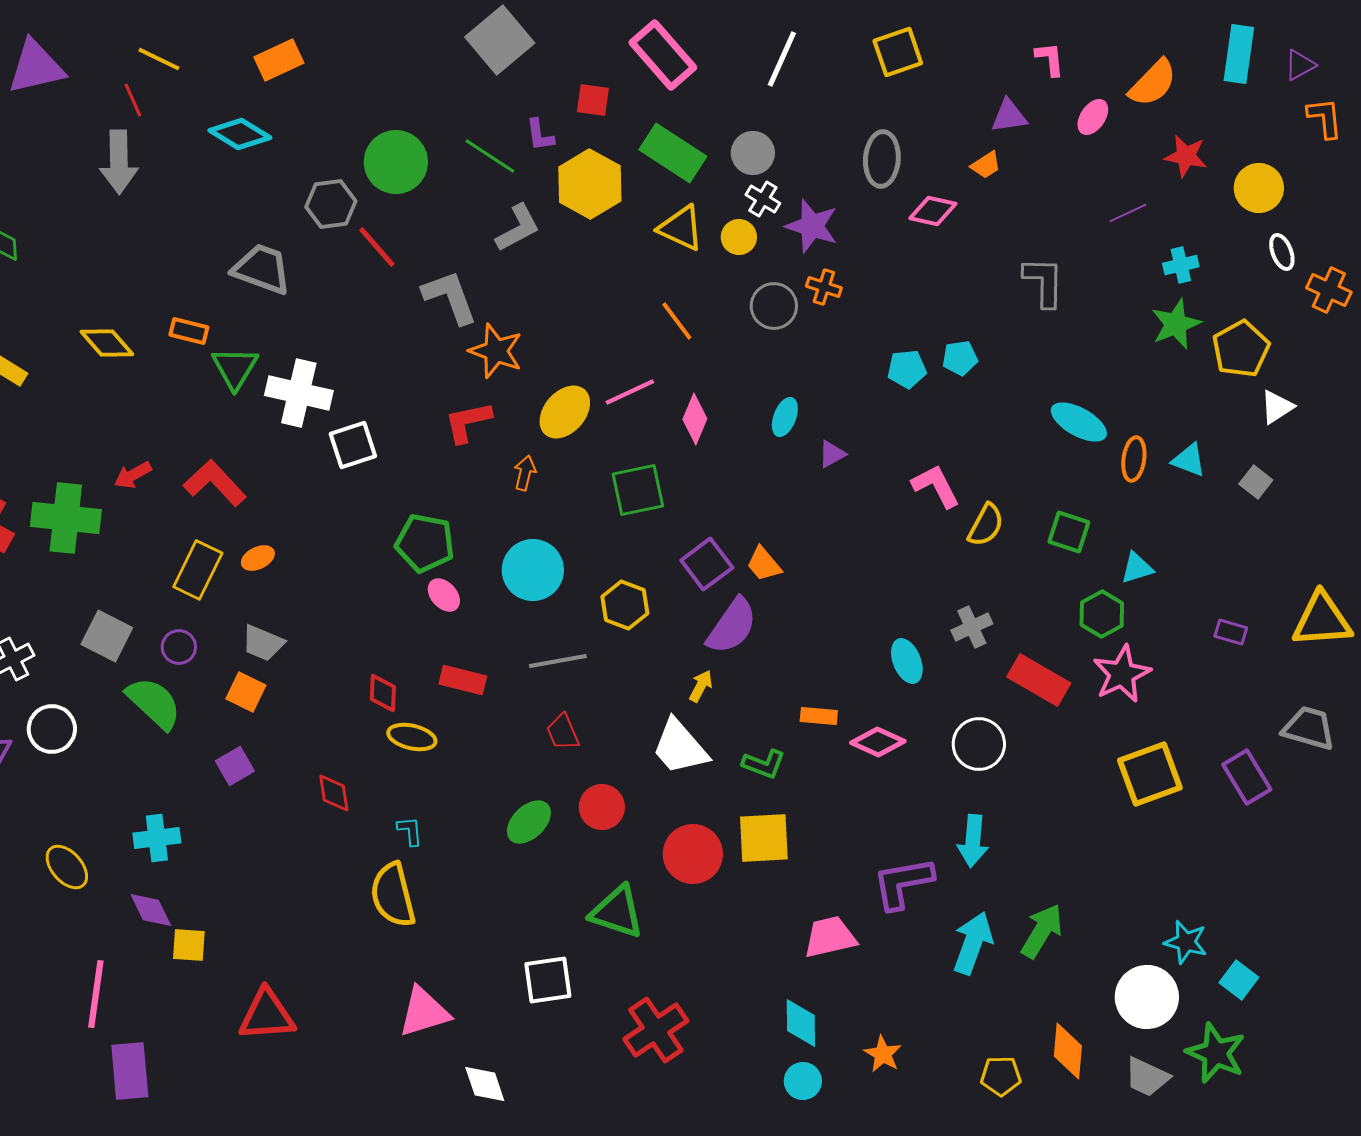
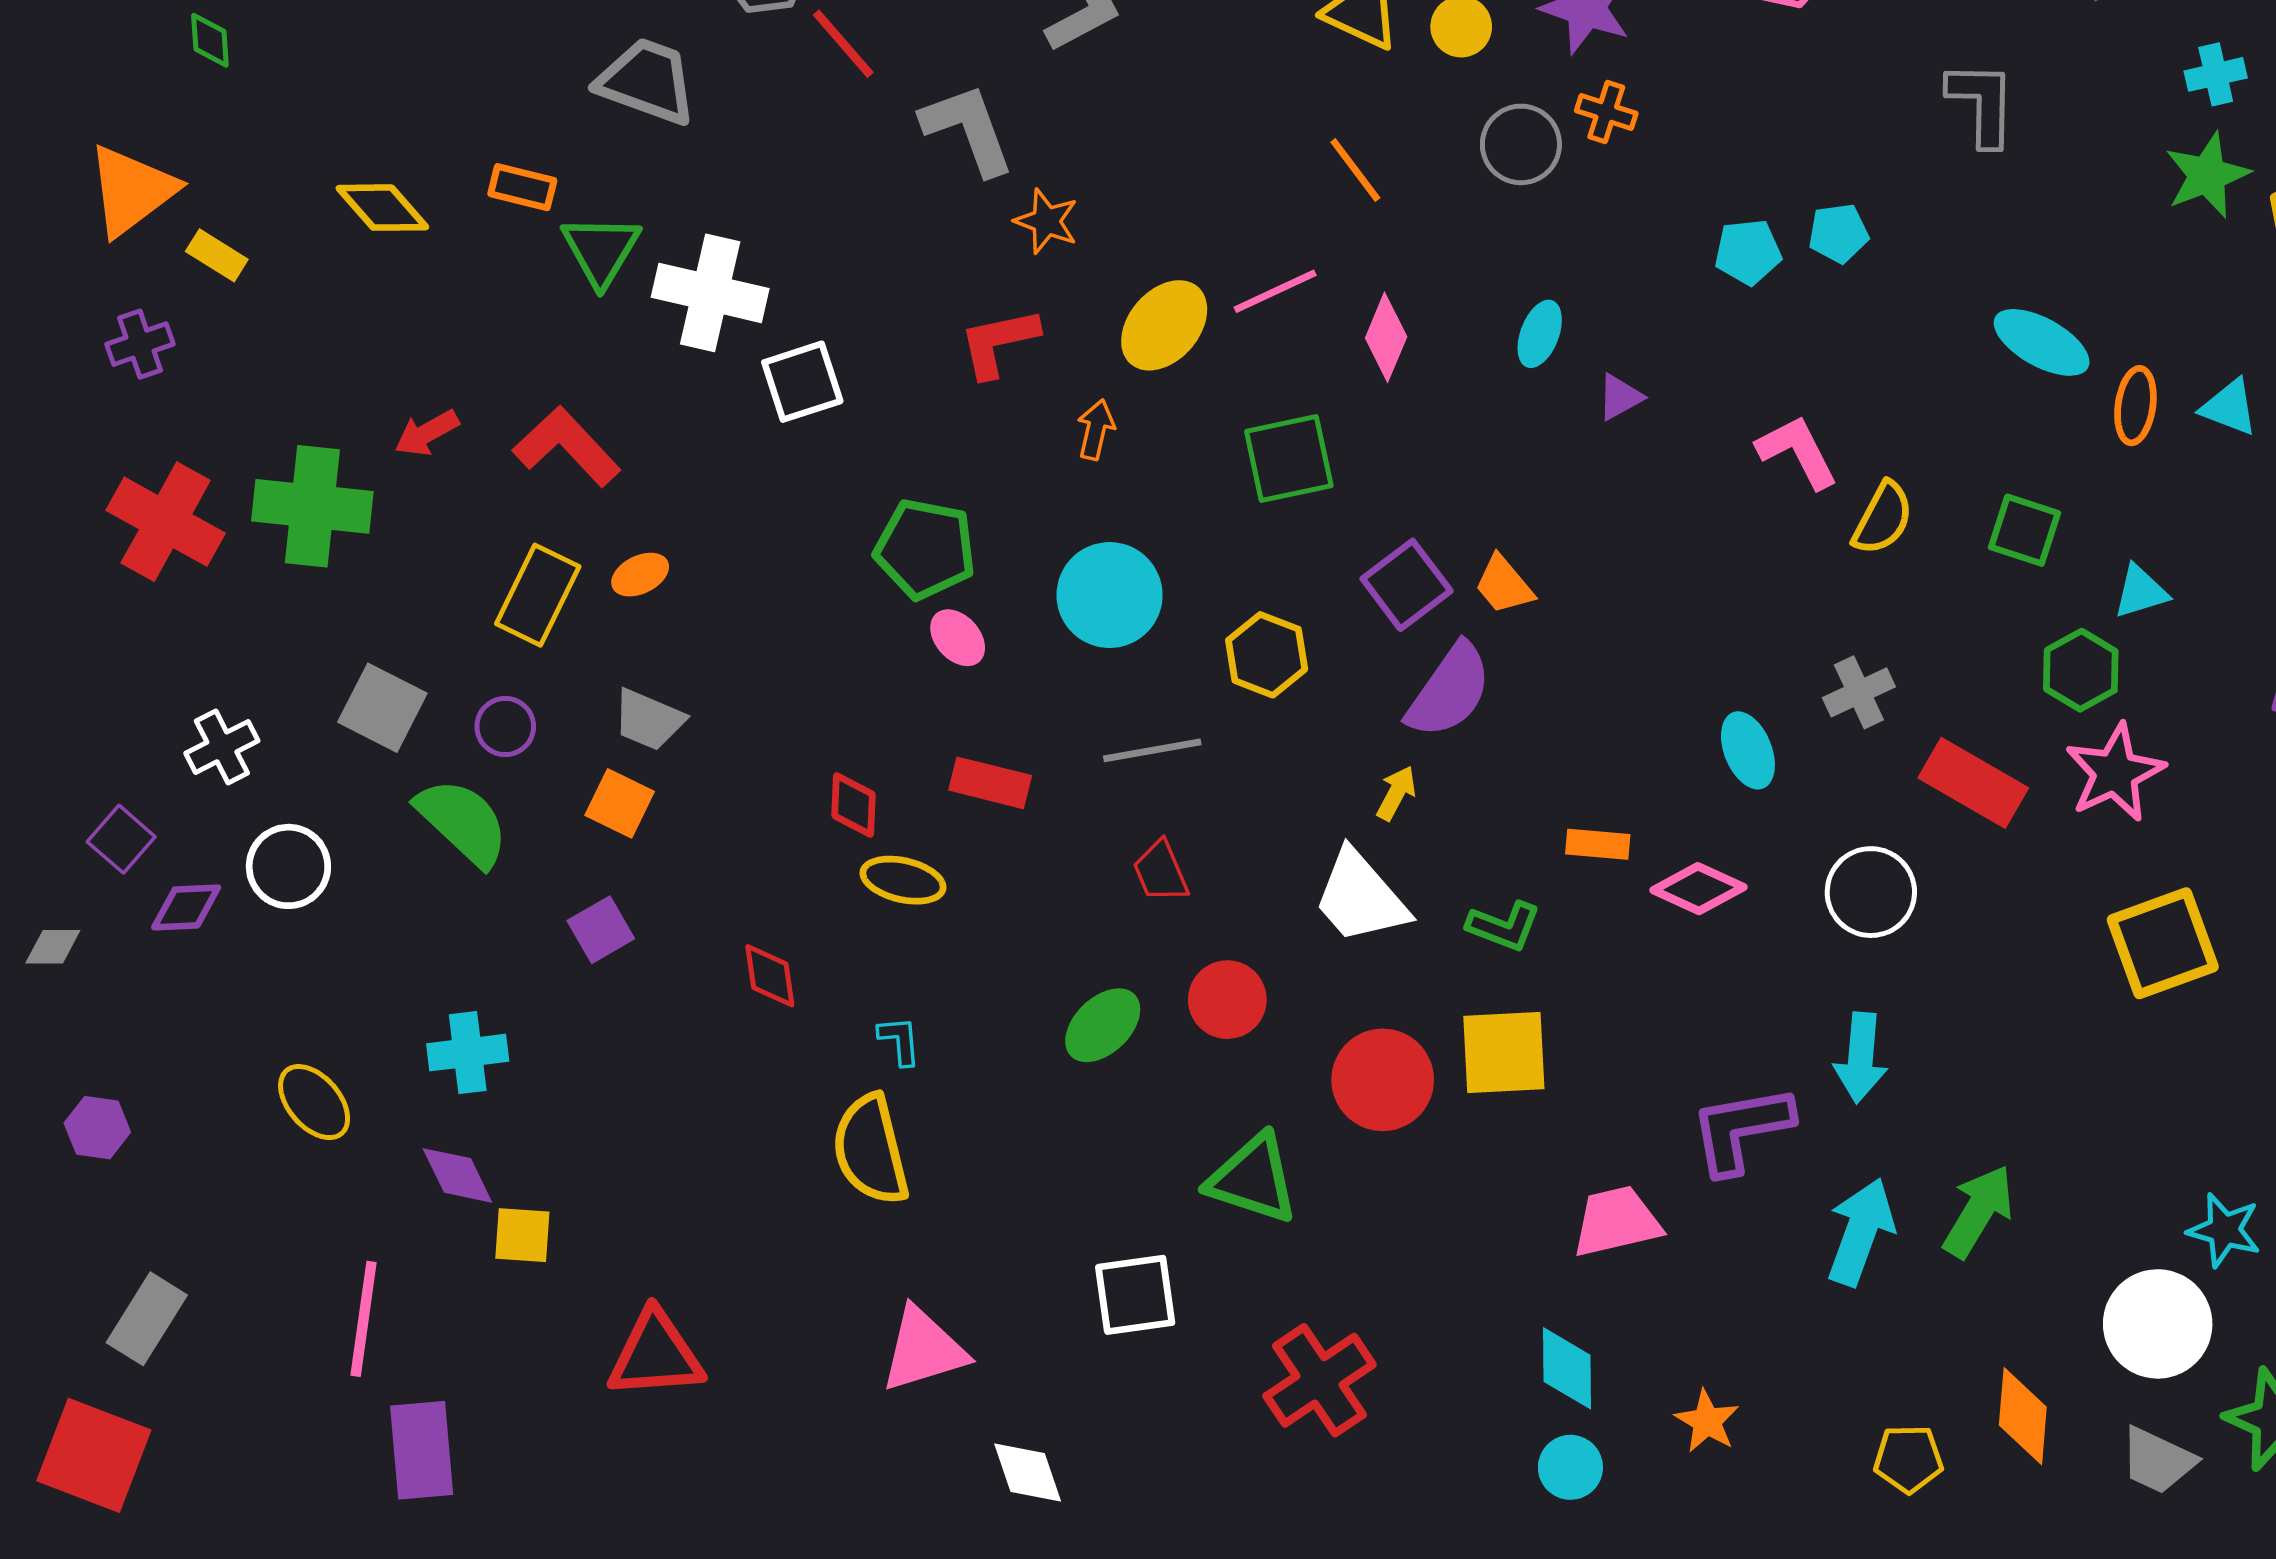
orange star: (496, 351) -> (1046, 221), size x0.7

